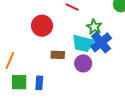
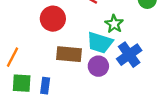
blue cross: (101, 42) -> (129, 55), moved
brown rectangle: (58, 55) -> (69, 54), size x1.5

